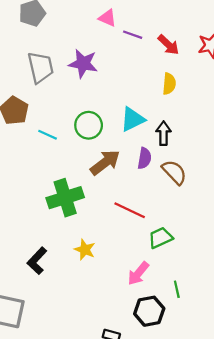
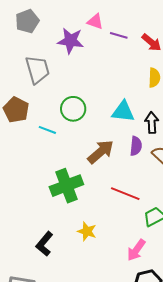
purple star: (83, 64) -> (71, 41), moved
cyan triangle: (133, 119) -> (123, 112), turned 35
green circle: (89, 125) -> (73, 109), moved

